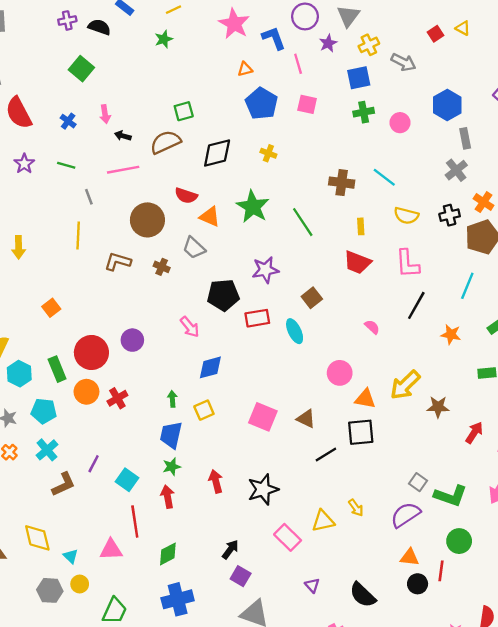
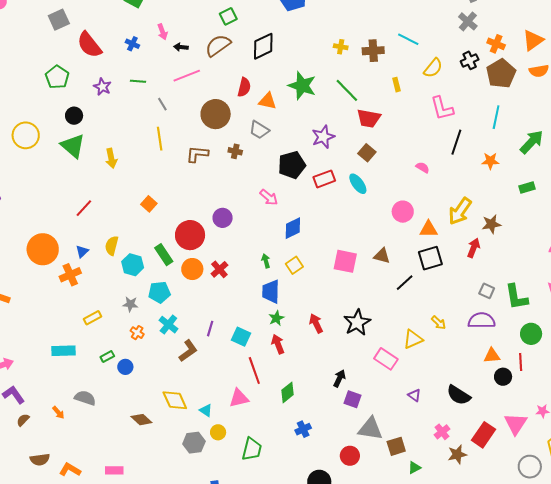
yellow cross: (268, 153) -> (341, 47), moved
red semicircle: (186, 196) -> (244, 87), turned -84
yellow semicircle: (406, 216) -> (433, 68), turned -55
red trapezoid: (357, 262) -> (369, 118), moved
red arrow: (474, 433) -> (474, 248), moved
green L-shape: (451, 496) -> (516, 297), turned 72
purple semicircle: (405, 515) -> (482, 321), turned 44
blue cross: (178, 599) -> (303, 429), size x0.6

